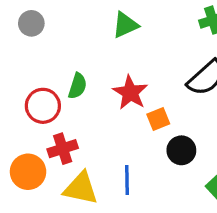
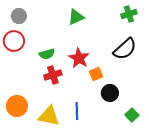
green semicircle: (78, 86) -> (47, 54), turned 56
red circle: (43, 106) -> (14, 41), moved
red cross: (63, 149) -> (53, 75), moved

